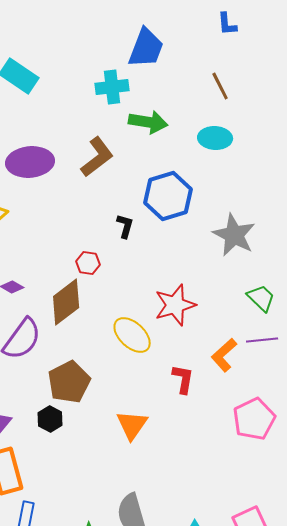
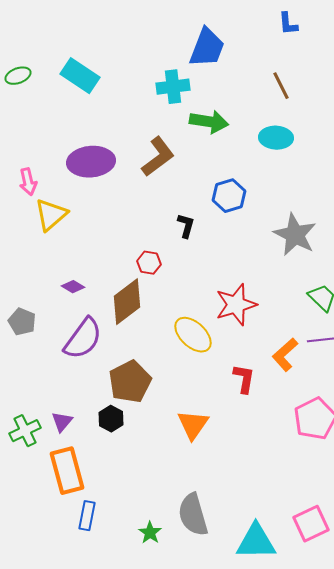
blue hexagon: (168, 196) -> (229, 196), size x0.7

